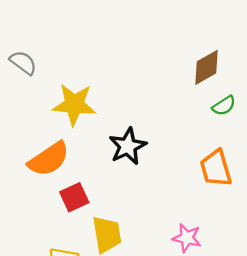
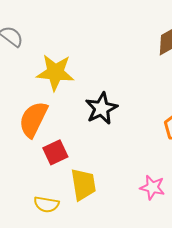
orange semicircle: (49, 159) -> (33, 119), turned 150

